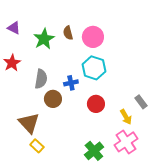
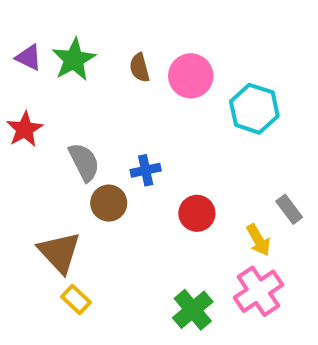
green star: (44, 39) -> (74, 59), moved
cyan hexagon: (94, 68) -> (254, 109), moved
gray semicircle: (41, 79) -> (84, 162), turned -36

